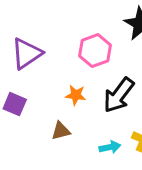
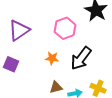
brown triangle: (61, 131) -> (56, 87), moved

